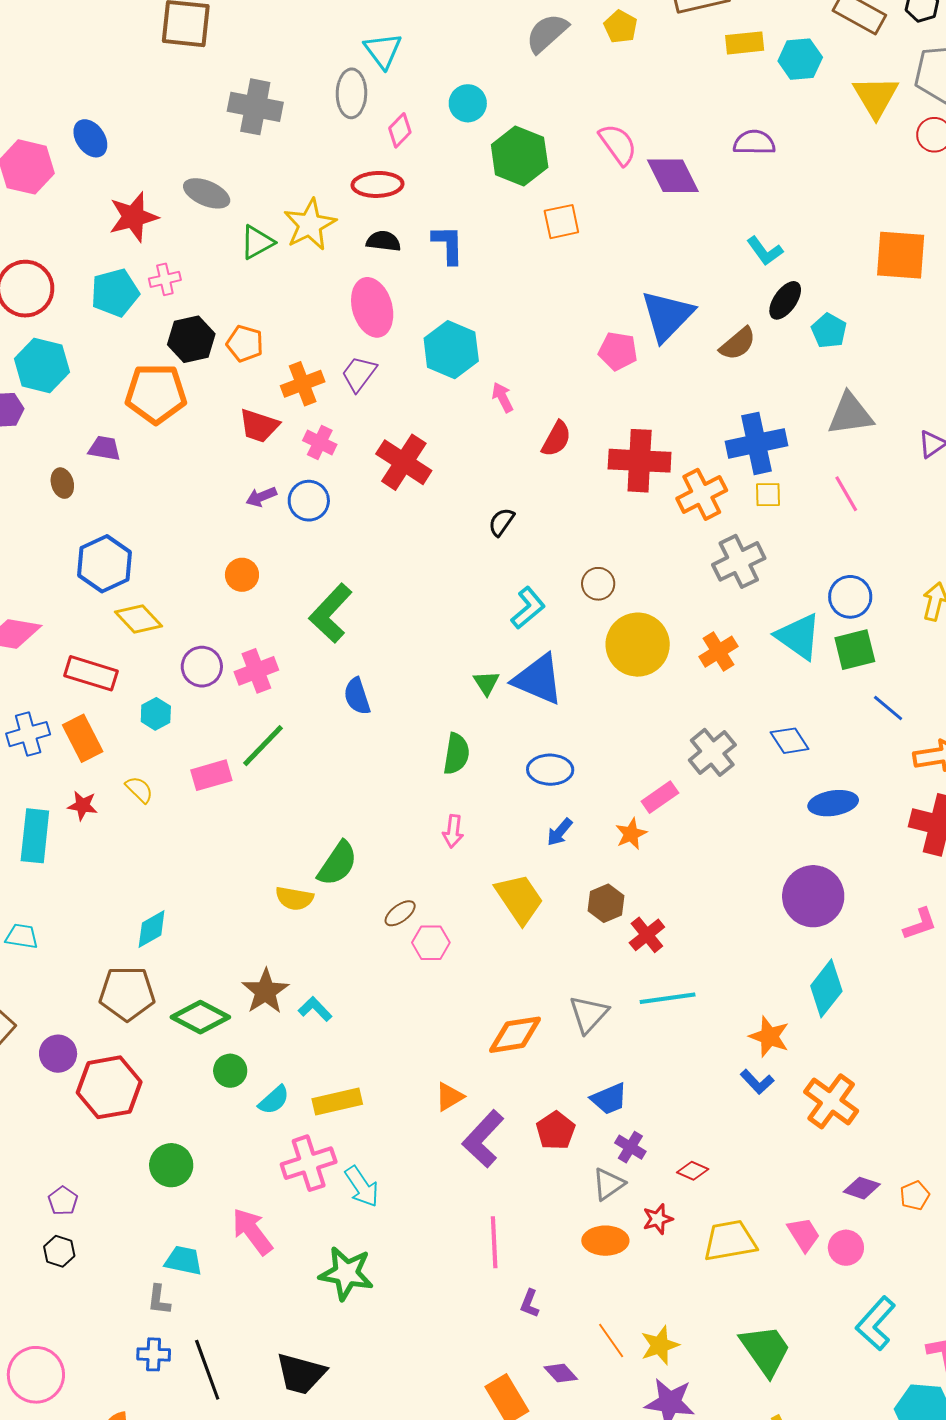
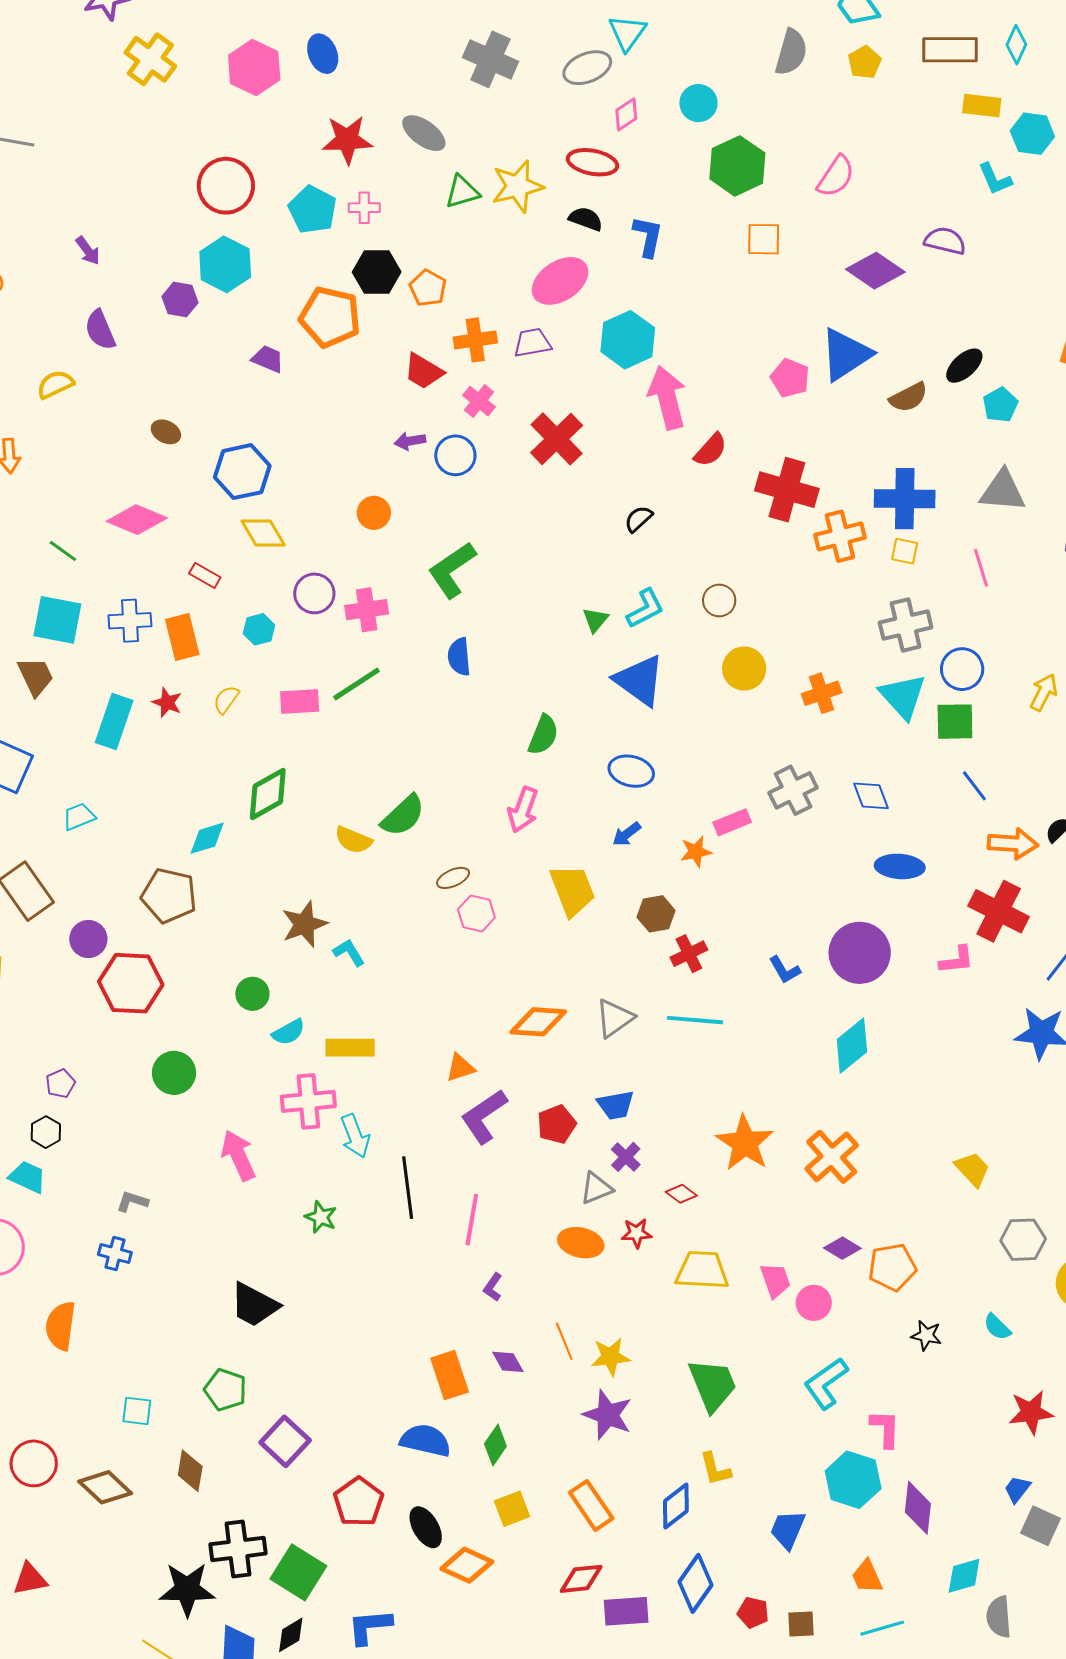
gray semicircle: (547, 33) -> (791, 52), turned 135
gray ellipse: (351, 93) -> (587, 68), turned 54
purple semicircle: (754, 142) -> (945, 241), moved
pink semicircle: (618, 144) -> (836, 176), turned 57
purple diamond: (673, 176) -> (875, 271), moved, turned -42
cyan L-shape: (765, 251) -> (995, 179), moved
cyan pentagon: (115, 293) -> (312, 210), turned 30
pink ellipse: (372, 307) -> (560, 281), turned 60
purple trapezoid: (359, 374) -> (532, 343), turned 30
pink arrow: (503, 397) -> (667, 398), size x2.0
brown ellipse: (62, 483) -> (166, 432), moved, turned -60
gray cross: (739, 561) -> (906, 625), moved
yellow circle: (638, 645) -> (744, 669), size x0.7
red rectangle: (91, 673) -> (205, 575), size x0.6
green triangle: (486, 683) -> (595, 620), moved
yellow semicircle: (139, 790) -> (226, 699), turned -112
pink arrow: (453, 831) -> (523, 810), size x1.4
pink L-shape: (920, 924) -> (957, 960), moved
cyan trapezoid: (22, 936) -> (79, 817), turned -44
green diamond: (200, 1017) -> (268, 794), moved, turned -70
orange star: (769, 1037) -> (745, 1143), moved, size x1.4
blue L-shape: (757, 1082) -> (785, 970), moved
orange pentagon: (915, 1195) -> (892, 1267), size x1.6
cyan trapezoid: (184, 1260) -> (28, 1177), moved
green star: (346, 1273) -> (321, 1217), size x0.6
gray L-shape: (159, 1300) -> (132, 1201), turned 88
black line: (207, 1370) -> (408, 1188), moved

